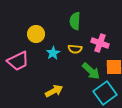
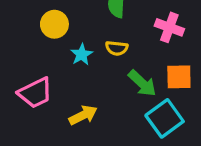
pink cross: (100, 43) -> (169, 27), moved
pink trapezoid: (18, 61) -> (35, 93), moved

